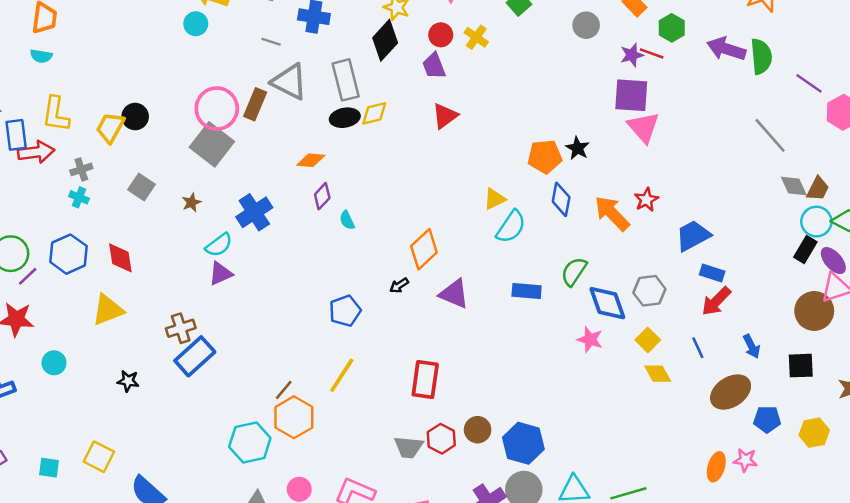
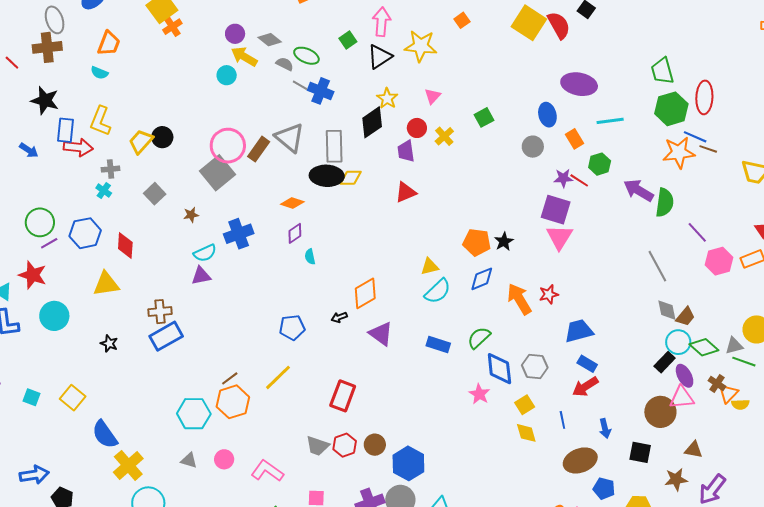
gray line: (271, 42) -> (300, 85), moved
black ellipse: (345, 118) -> (327, 176), size x1.4
blue diamond: (561, 199) -> (482, 279), turned 44
cyan circle: (54, 363) -> (54, 316), size x1.5

